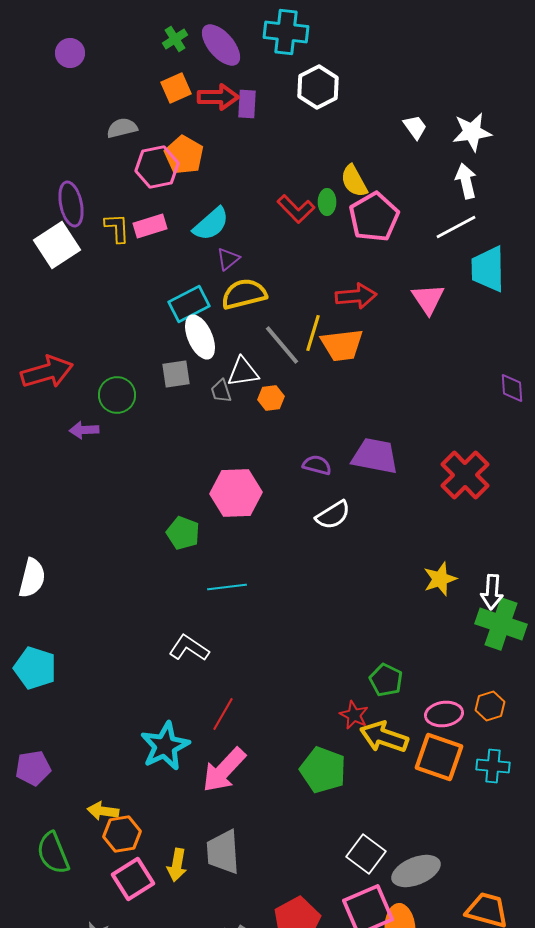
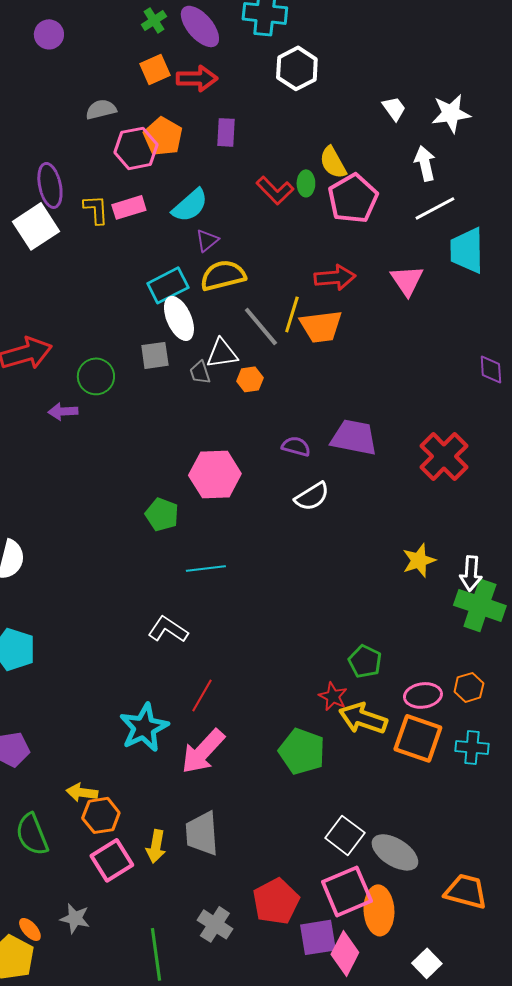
purple rectangle: (247, 104) -> (226, 132), moved
white arrow: (466, 181) -> (425, 163), moved
gray ellipse: (416, 871) -> (395, 852), turned 54

